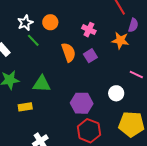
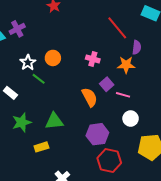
orange semicircle: (69, 52) -> (90, 97), moved
purple square: (90, 56) -> (107, 84), moved
pink line: (136, 74) -> (123, 95), moved

